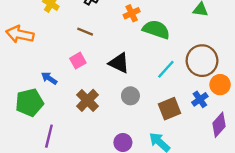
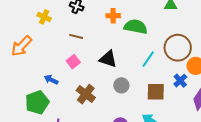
orange cross: (132, 13) -> (113, 16), turned 32
orange arrow: (20, 34) -> (21, 46), turned -50
brown square: (170, 109) -> (156, 92), turned 30

